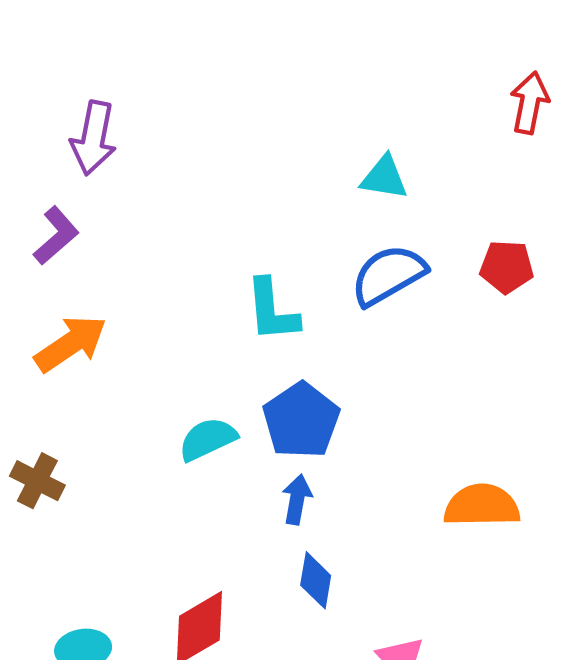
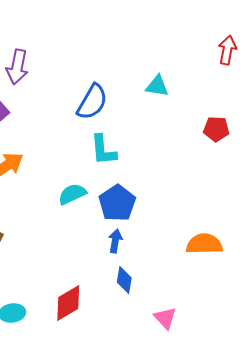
blue semicircle: (388, 275) -> (92, 102), moved, turned 150
cyan semicircle: (208, 439) -> (72, 194), moved

